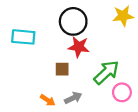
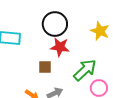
yellow star: (123, 16) -> (100, 31), moved, turned 30

